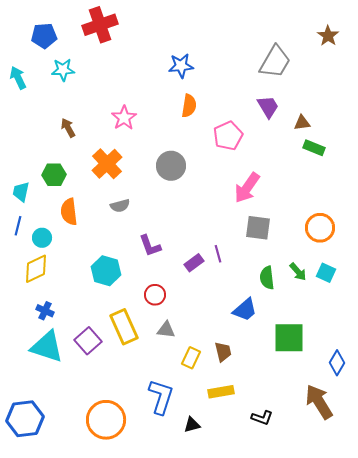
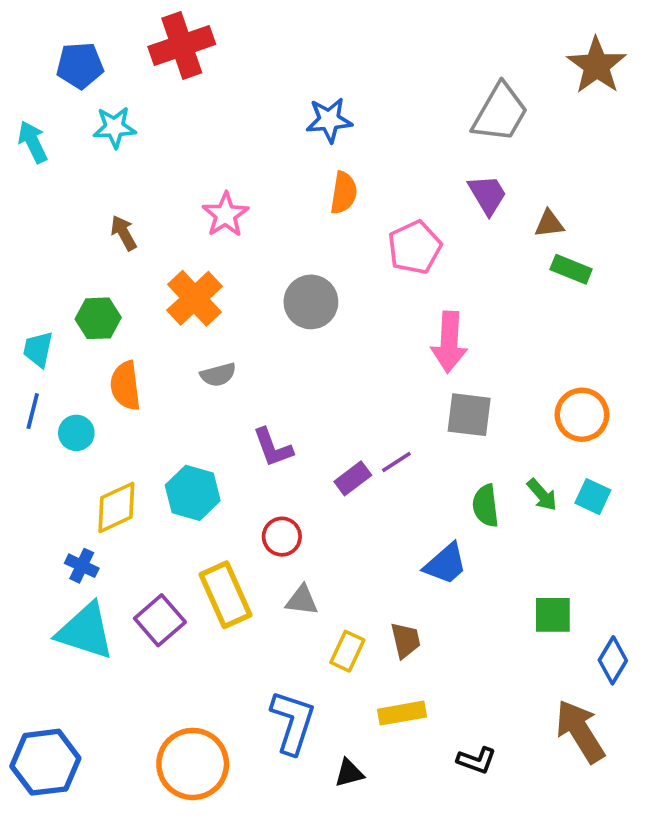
brown star: (328, 36) -> (597, 65), size x1.5
pink arrow: (247, 188) -> (449, 342), turned -32
purple line: (218, 254) -> (396, 462), turned 72
yellow diamond: (36, 269) -> (116, 507), moved
green square: (289, 338) -> (553, 615), moved, size x0.7

